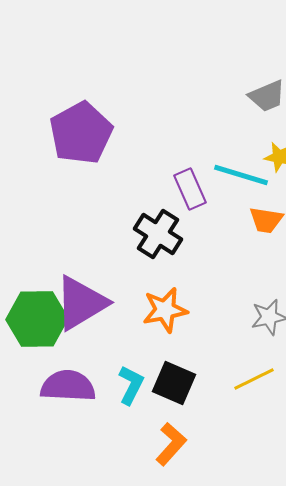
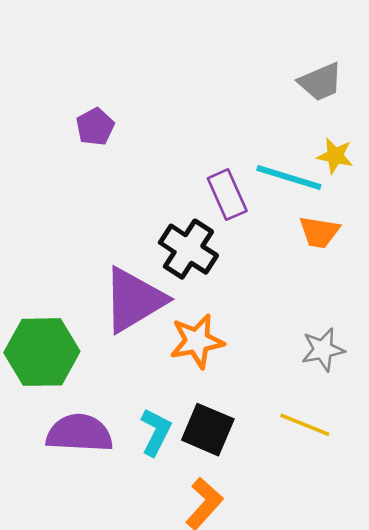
purple pentagon: (81, 133) -> (95, 127), size x0.5
purple triangle: (81, 303) -> (134, 300), moved
yellow line: (254, 379) -> (305, 425), turned 48

